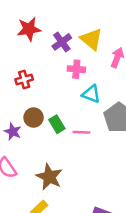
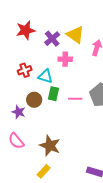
cyan triangle: (91, 94) -> (45, 76), moved
green rectangle: (57, 124) -> (53, 94), moved, turned 48
pink line: (81, 132) -> (75, 99), moved

